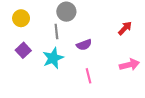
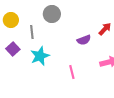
gray line: (56, 32) -> (32, 32), moved
purple semicircle: (84, 45) -> (84, 40), moved

